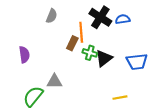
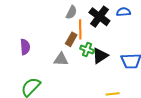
gray semicircle: (52, 16) -> (71, 12), moved
blue semicircle: (123, 19) -> (123, 12), moved
gray triangle: (54, 81) -> (61, 59), moved

